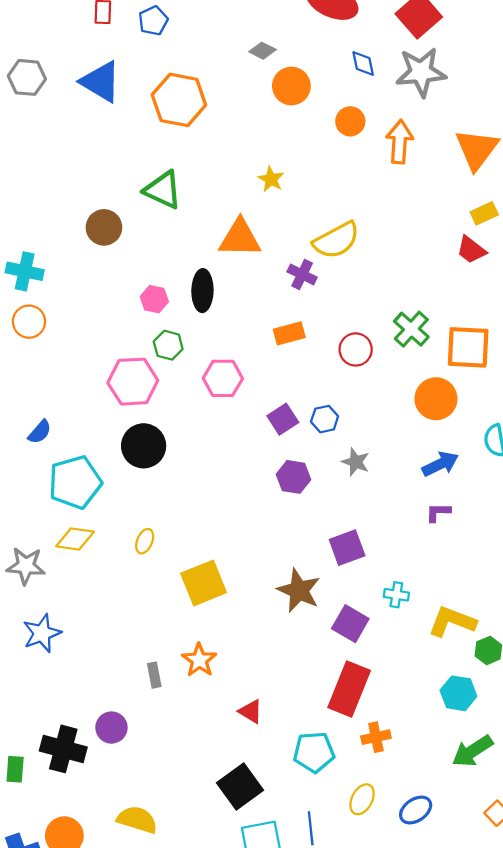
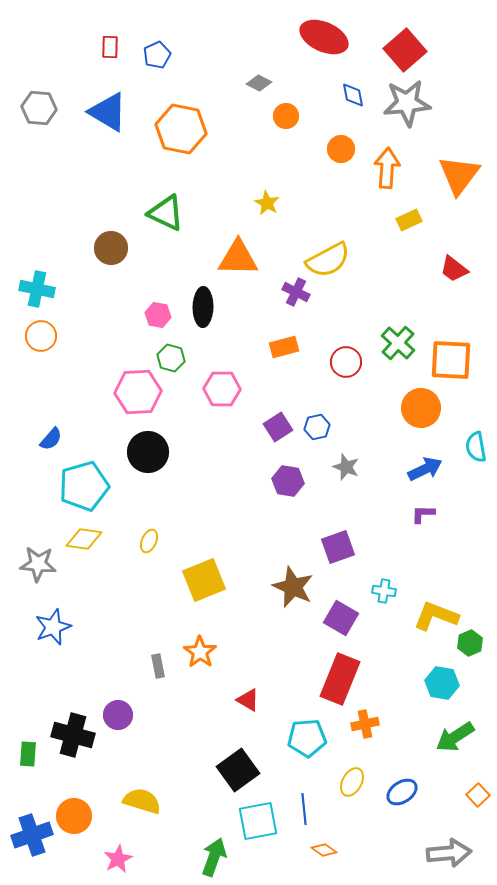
orange circle: (291, 86) -> (286, 116), size x0.7
yellow rectangle: (484, 213) -> (409, 220), moved

